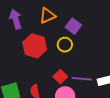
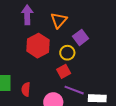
orange triangle: (48, 16) -> (59, 20), turned -42
red square: (60, 77) -> (64, 71), moved

